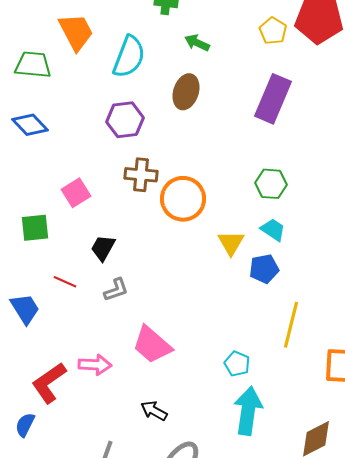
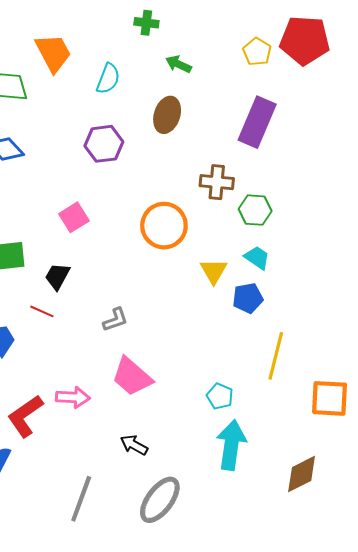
cyan semicircle: (129, 57) -> (108, 79), size x0.7
brown cross: (141, 175) -> (217, 182), moved
pink square: (76, 193) -> (74, 217), moved
black trapezoid: (103, 248) -> (57, 276), moved
gray L-shape: (116, 290) -> (115, 320), moved

